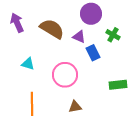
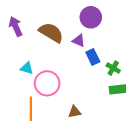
green cross: (113, 35) -> (113, 68), moved
pink circle: (65, 75) -> (47, 83), moved

